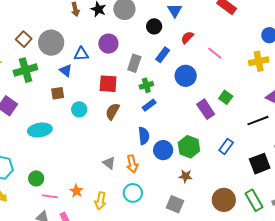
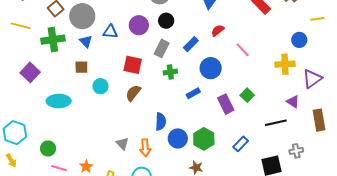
black circle: (154, 26) -> (166, 21), moved
blue triangle: (66, 70) -> (86, 41), moved
blue rectangle: (149, 105) -> (193, 93), moved

